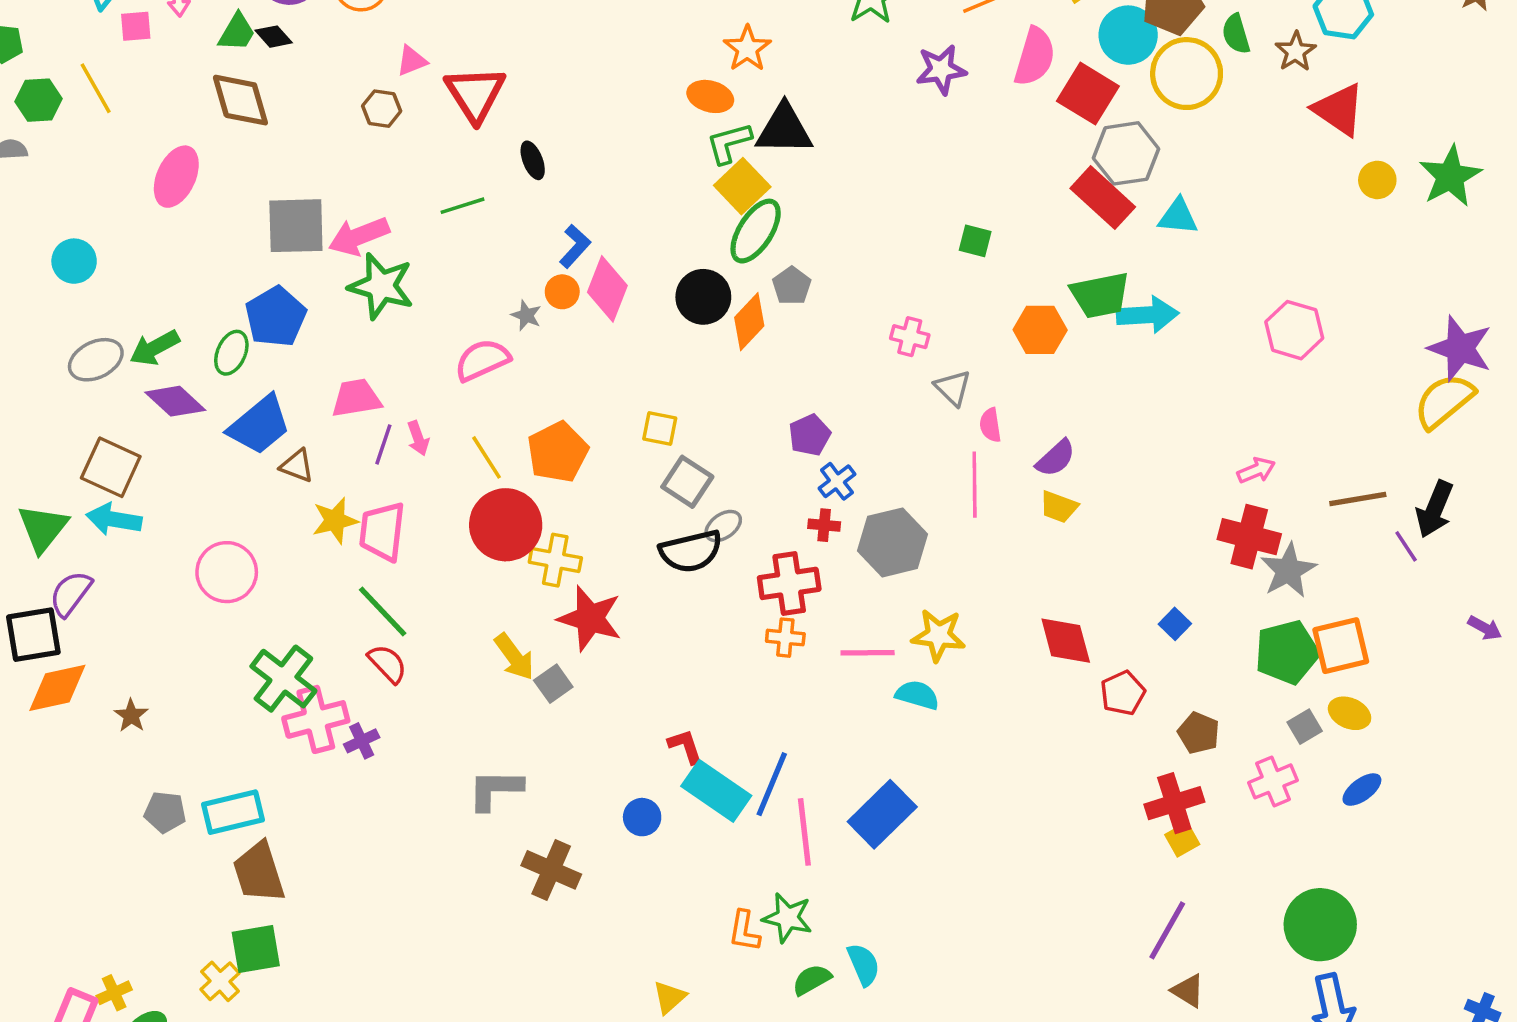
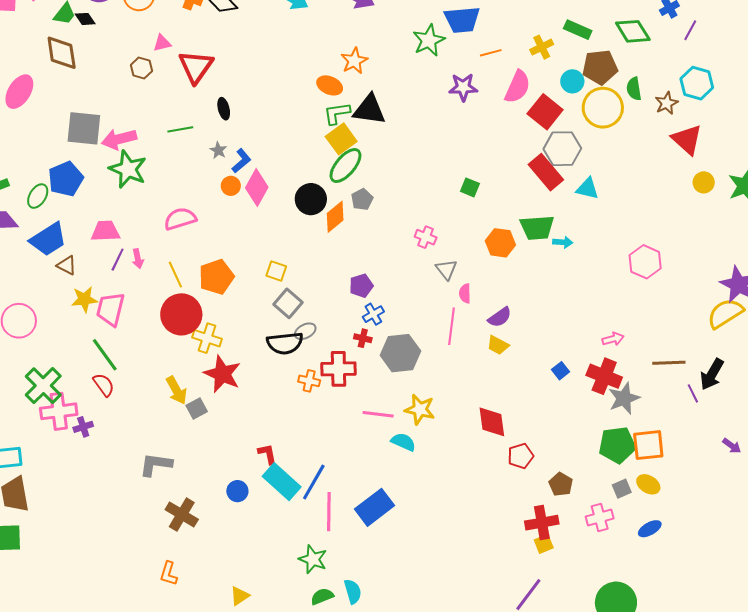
cyan circle: (1128, 35) -> (572, 81), size x0.7
gray star: (526, 315) -> (218, 150), moved
cyan arrow: (1148, 315) -> (563, 242), size x0.6
blue square: (1175, 624) -> (561, 371), moved
orange cross: (785, 638) -> (309, 381), moved
orange L-shape: (744, 931) -> (169, 573), moved

